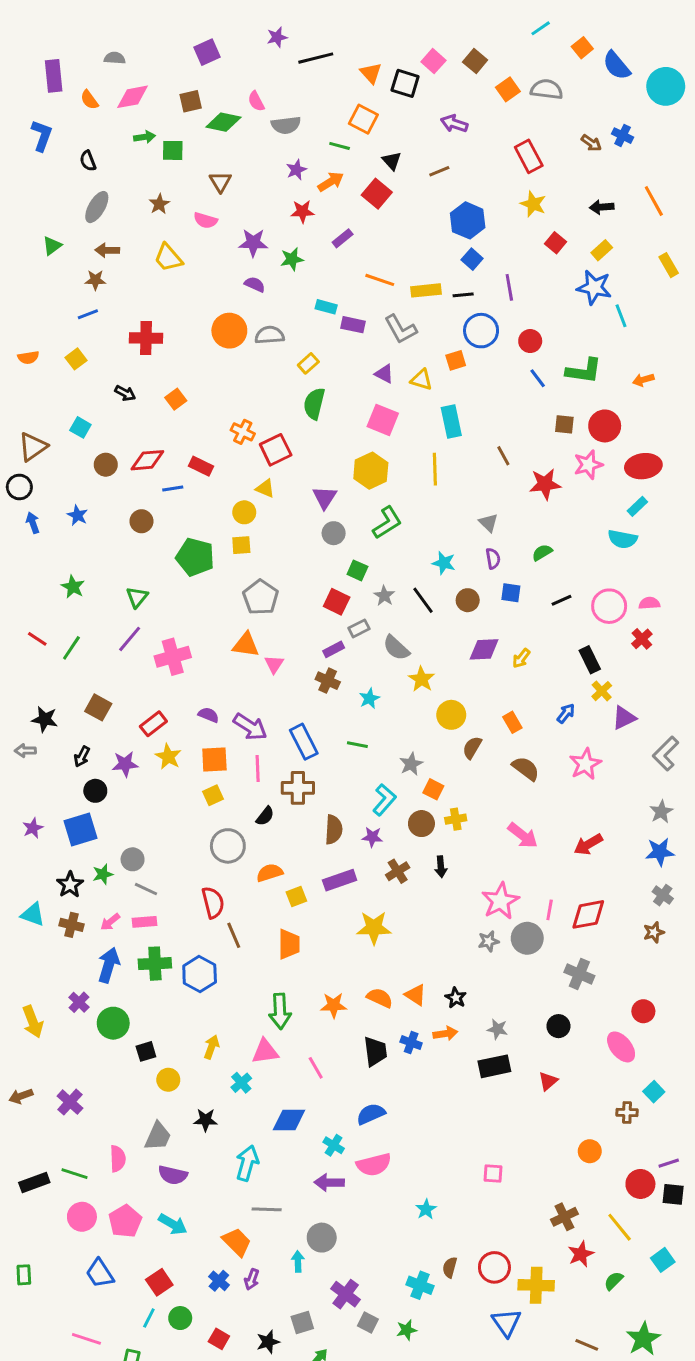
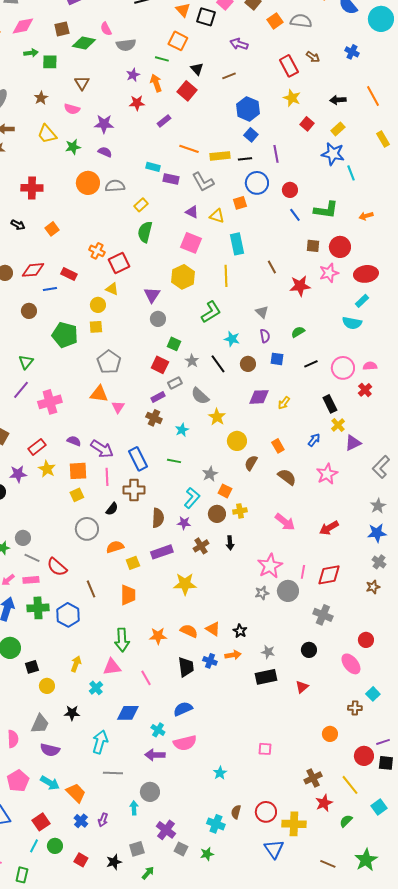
brown arrow: (591, 143) -> (313, 57), moved
orange arrow: (331, 182) -> (156, 83), turned -78
green star: (292, 259) -> (73, 147), moved
green L-shape: (387, 523) -> (211, 312), moved
red semicircle: (213, 903) -> (57, 567), moved, turned 145
orange trapezoid: (237, 1242) -> (76, 793), moved

